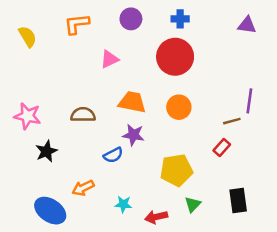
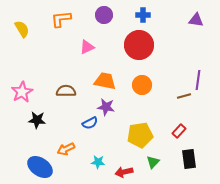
pink star: (28, 116) -> (22, 92), turned 30
red rectangle: (222, 148) -> (179, 131), moved
black star: (46, 151) -> (37, 120), turned 30

